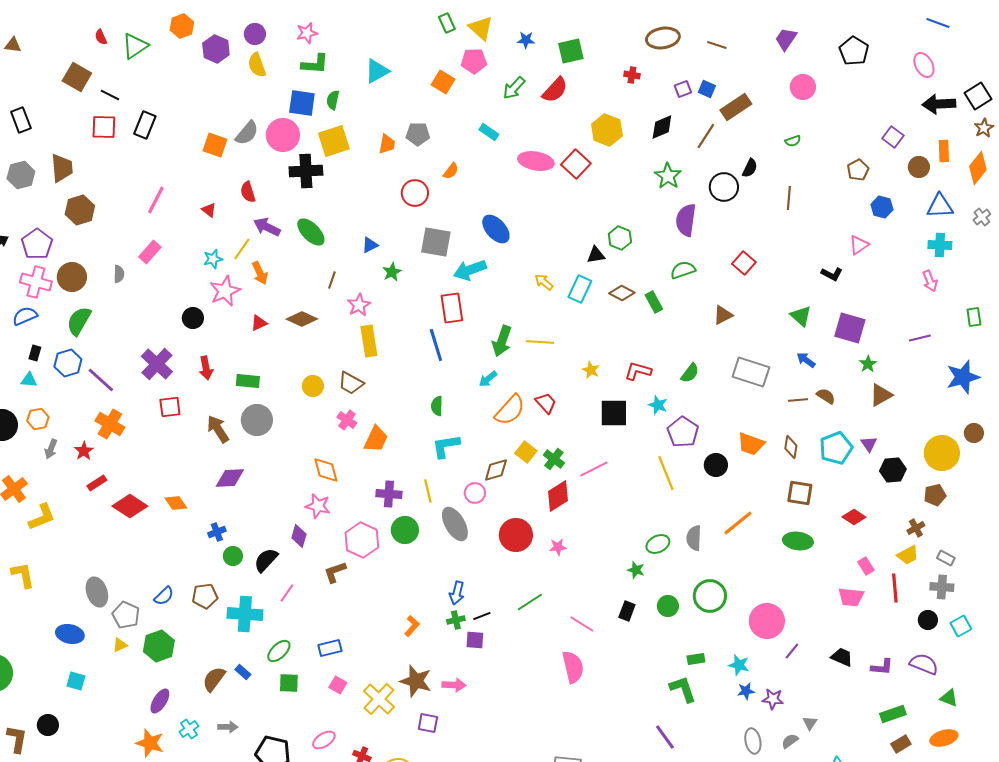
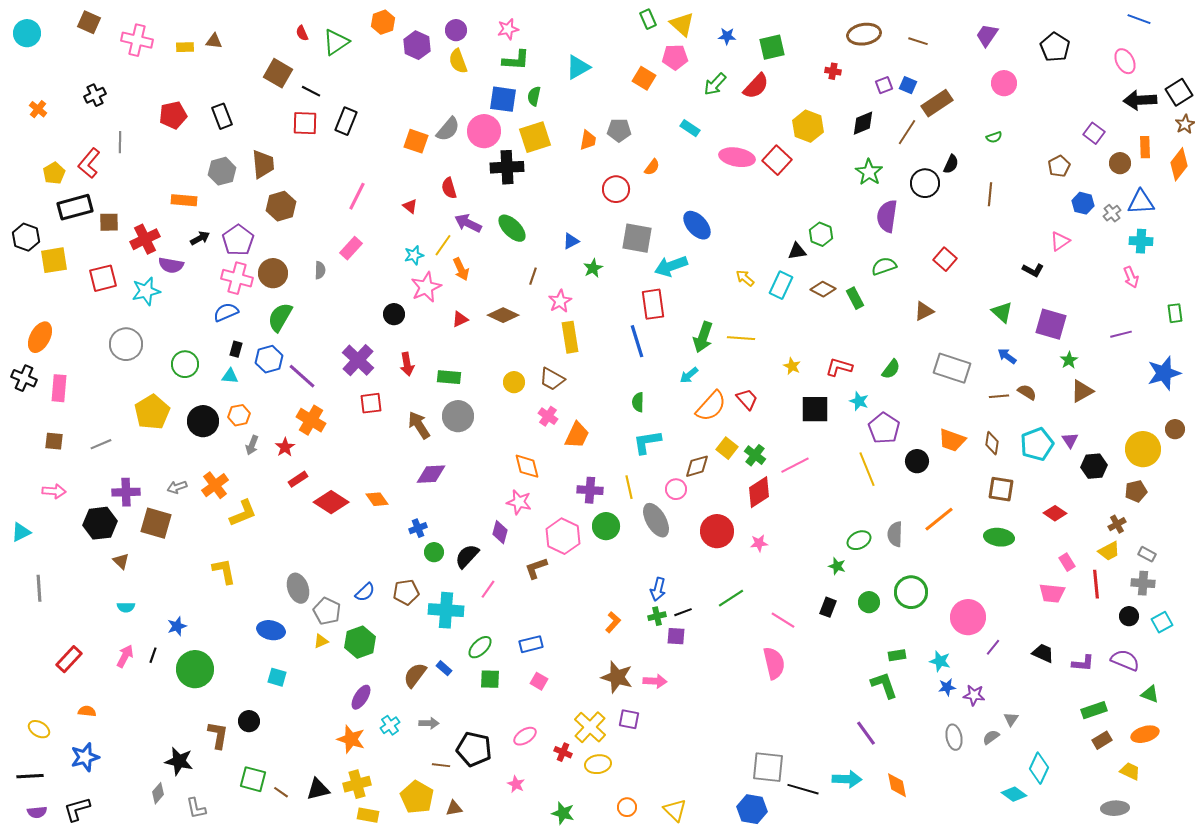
gray cross: (982, 217) -> (1112, 213), moved
yellow cross: (379, 699) -> (590, 727), moved

